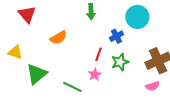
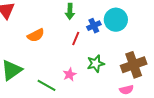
blue cross: (116, 36) -> (94, 26), moved
red line: (99, 54) -> (76, 38), moved

